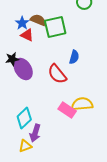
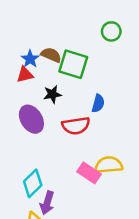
green square: (55, 27) -> (73, 64), turned 30
red triangle: (27, 35) -> (25, 75), moved, turned -40
black star: (12, 59) -> (52, 94), moved
red semicircle: (57, 74) -> (76, 126), turned -60

